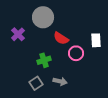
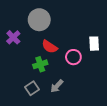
red semicircle: (61, 38) -> (50, 47), moved
gray arrow: (60, 81) -> (57, 86), turned 120

